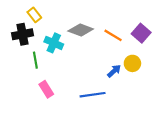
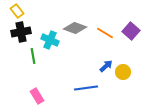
yellow rectangle: (34, 15) -> (17, 11), moved
yellow circle: (132, 63) -> (123, 72), moved
pink rectangle: (46, 89) -> (37, 96), moved

